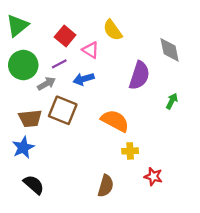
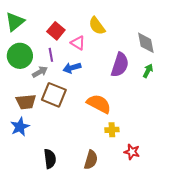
purple line: (59, 64) -> (51, 55), turned -72
green arrow: (172, 101) -> (148, 71), moved
black semicircle: (34, 185) -> (50, 159), moved, turned 42

